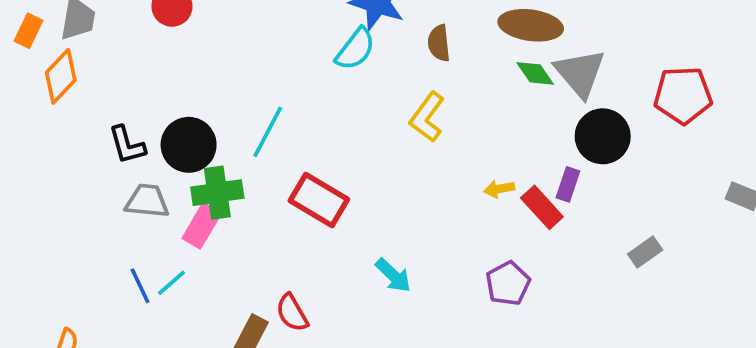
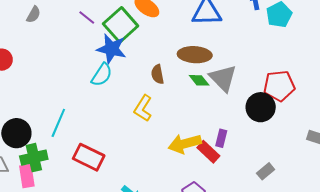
brown semicircle: (439, 43) -> (157, 74), moved
black circle: (603, 136) -> (261, 107), moved
yellow arrow: (499, 189) -> (185, 144), size x2.0
pink rectangle: (202, 226) -> (27, 176), turned -35

